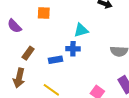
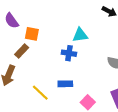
orange square: (44, 13) -> (32, 34), moved
blue rectangle: (55, 60) -> (65, 84), moved

